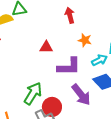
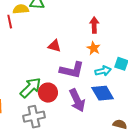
red arrow: (70, 15) -> (94, 25), moved
red circle: (52, 107) -> (48, 93), moved

